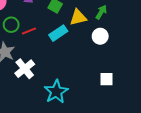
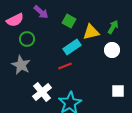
red line: (29, 31) -> (65, 66), moved
white cross: (25, 69) -> (42, 92), moved

